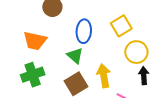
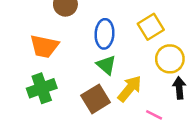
green triangle: (75, 56) -> (106, 65), moved
yellow arrow: (104, 76) -> (130, 89), turned 50

